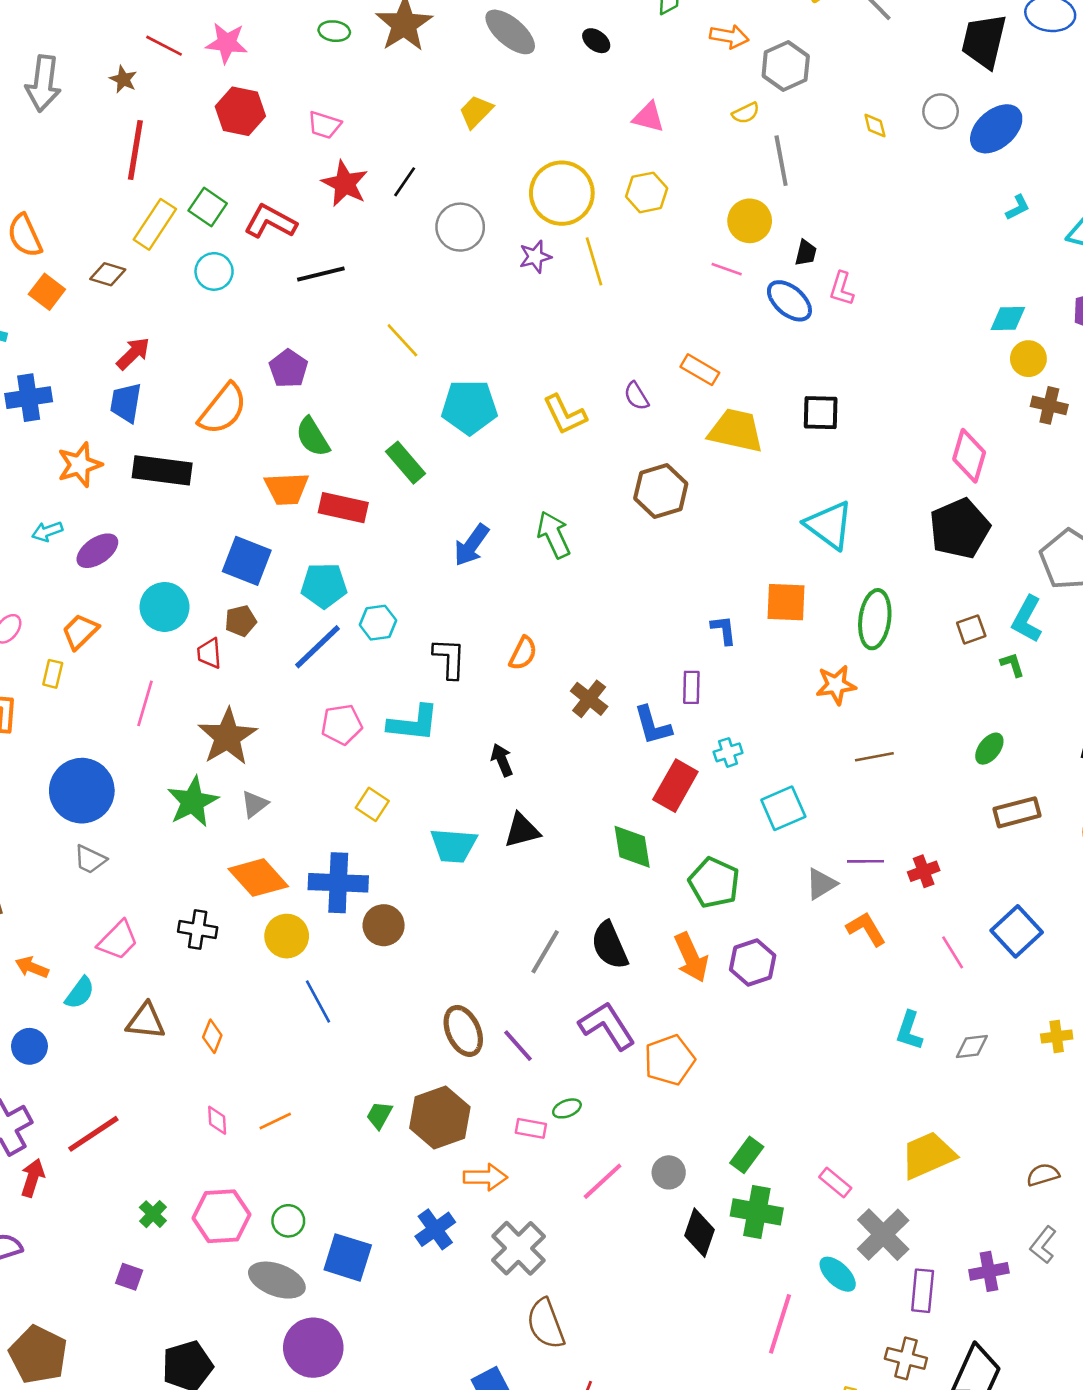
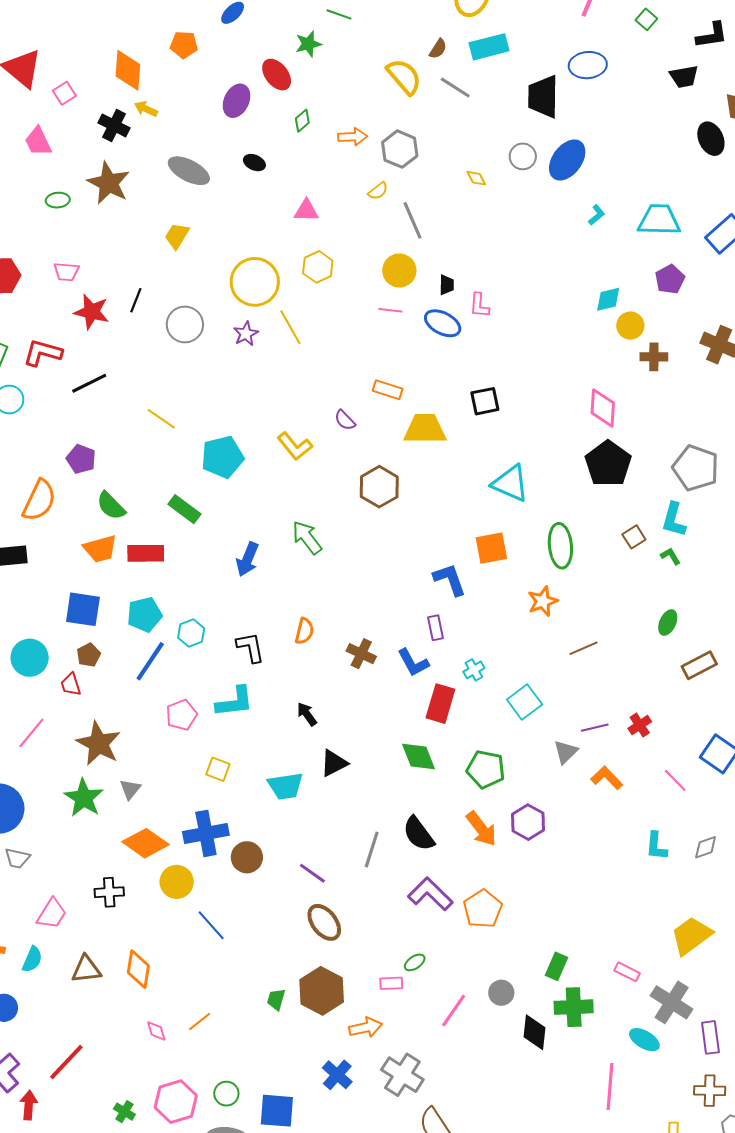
blue L-shape: (724, 630) -> (450, 579), size x1.5
pink line: (145, 703) -> (31, 733), turned 36
orange diamond: (212, 1036) -> (138, 969), size x1.5
purple line: (518, 1046) -> (312, 873), moved

